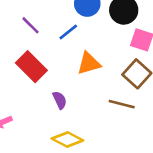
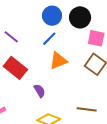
blue line: (68, 32) -> (49, 39), moved
brown line: (122, 104) -> (87, 109), moved

